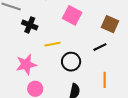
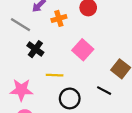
black line: (100, 47) -> (104, 91), turned 40

